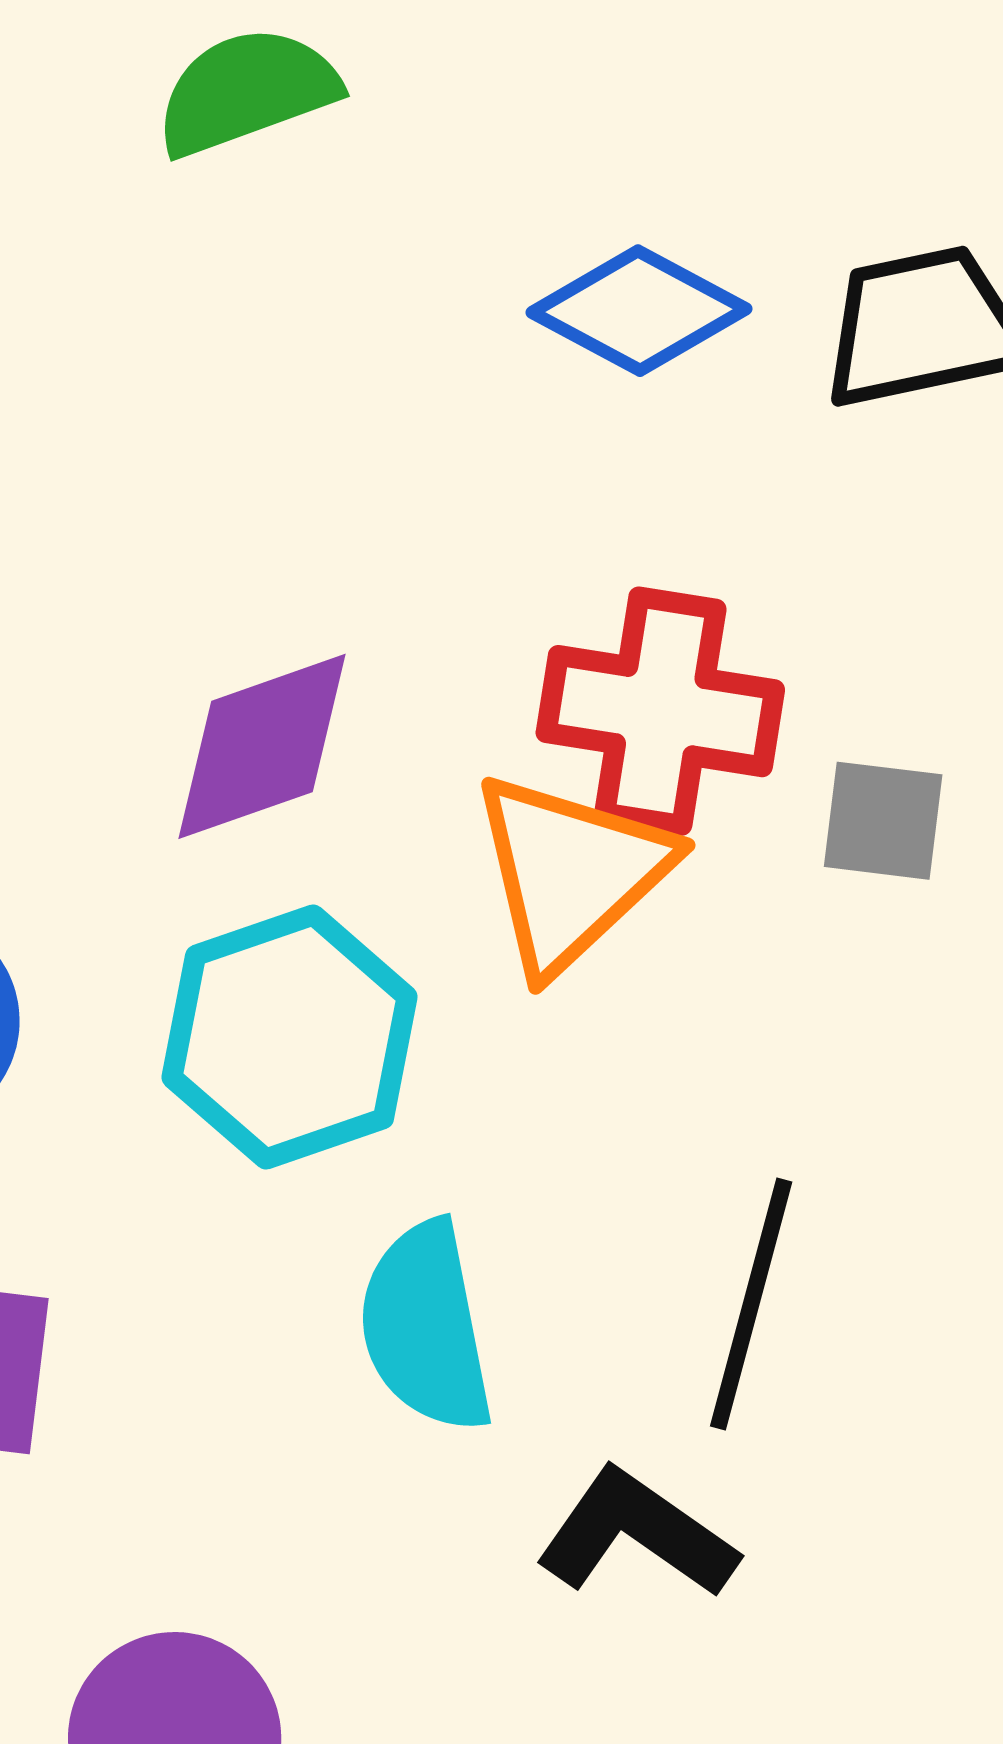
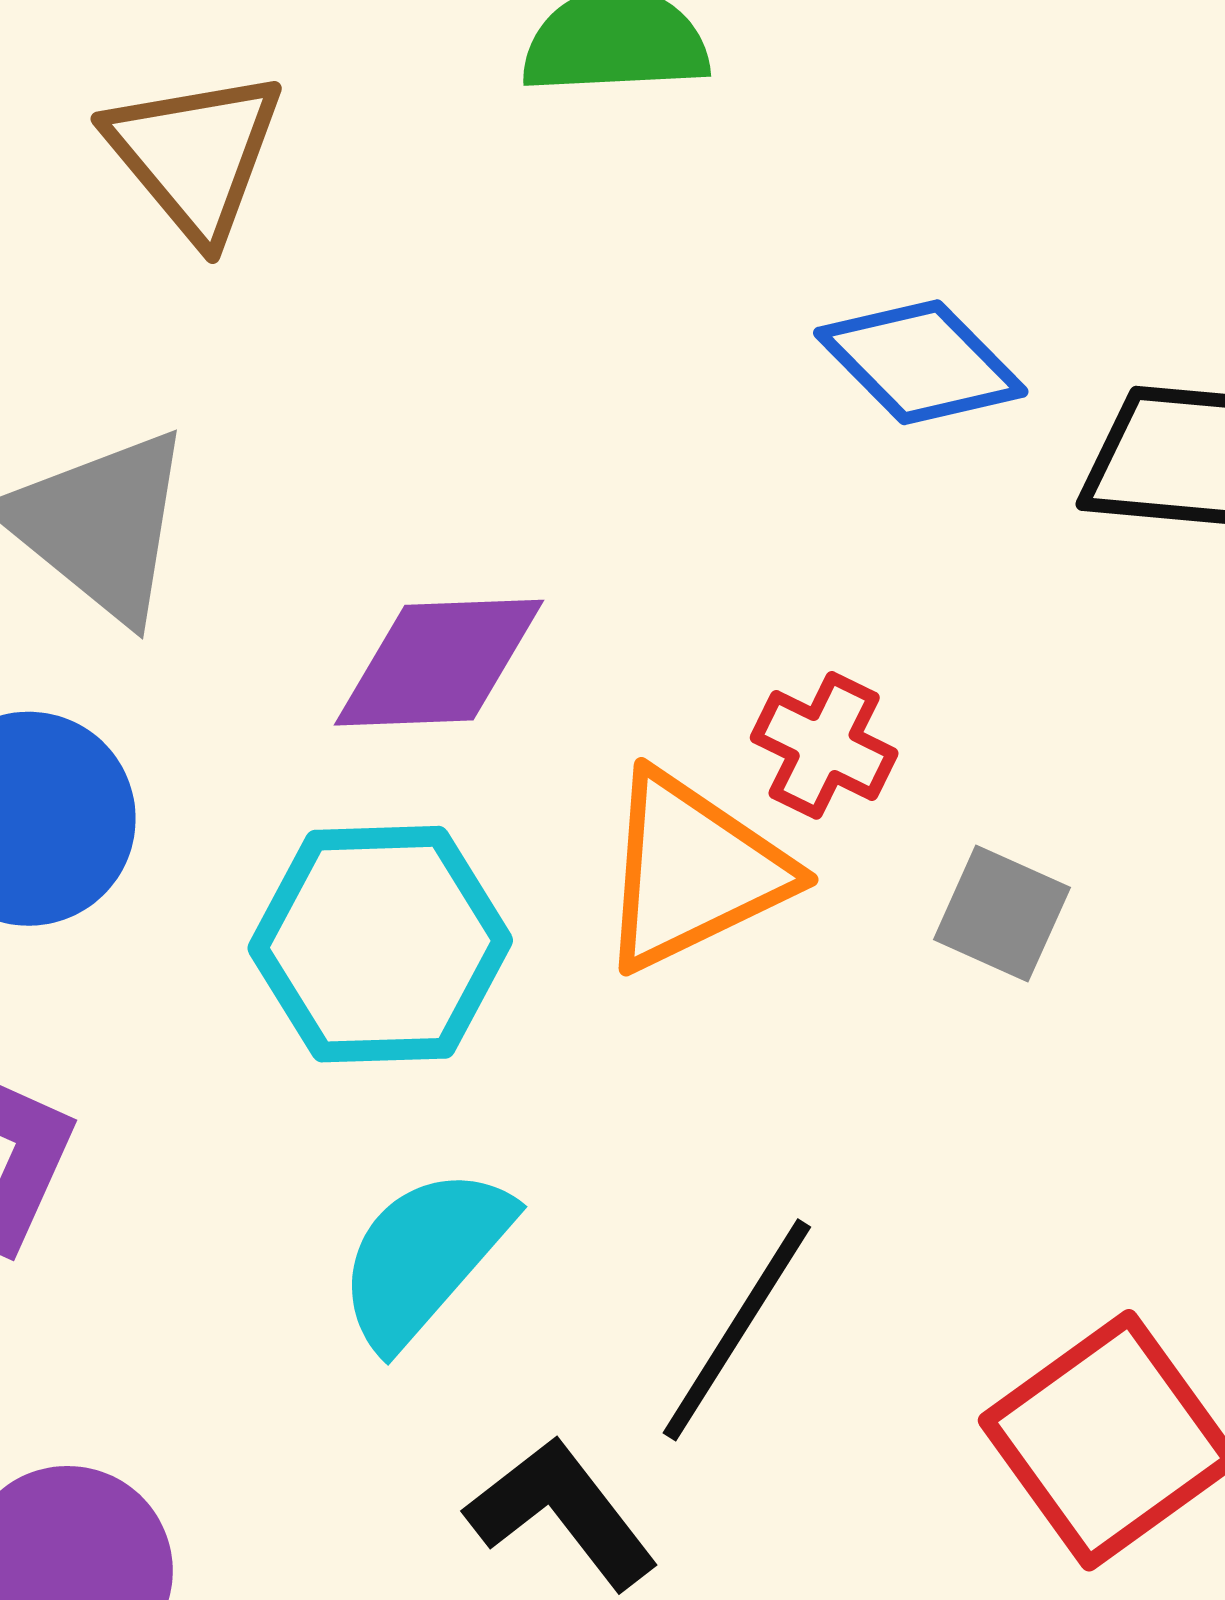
red cross: (660, 711) -> (824, 745), size x0.6
cyan semicircle: (426, 1327) -> (424, 1257), turned 35

